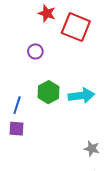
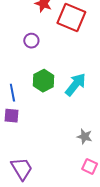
cyan arrow: (81, 96) -> (75, 85), turned -45
blue line: (17, 105) -> (12, 93), turned -30

